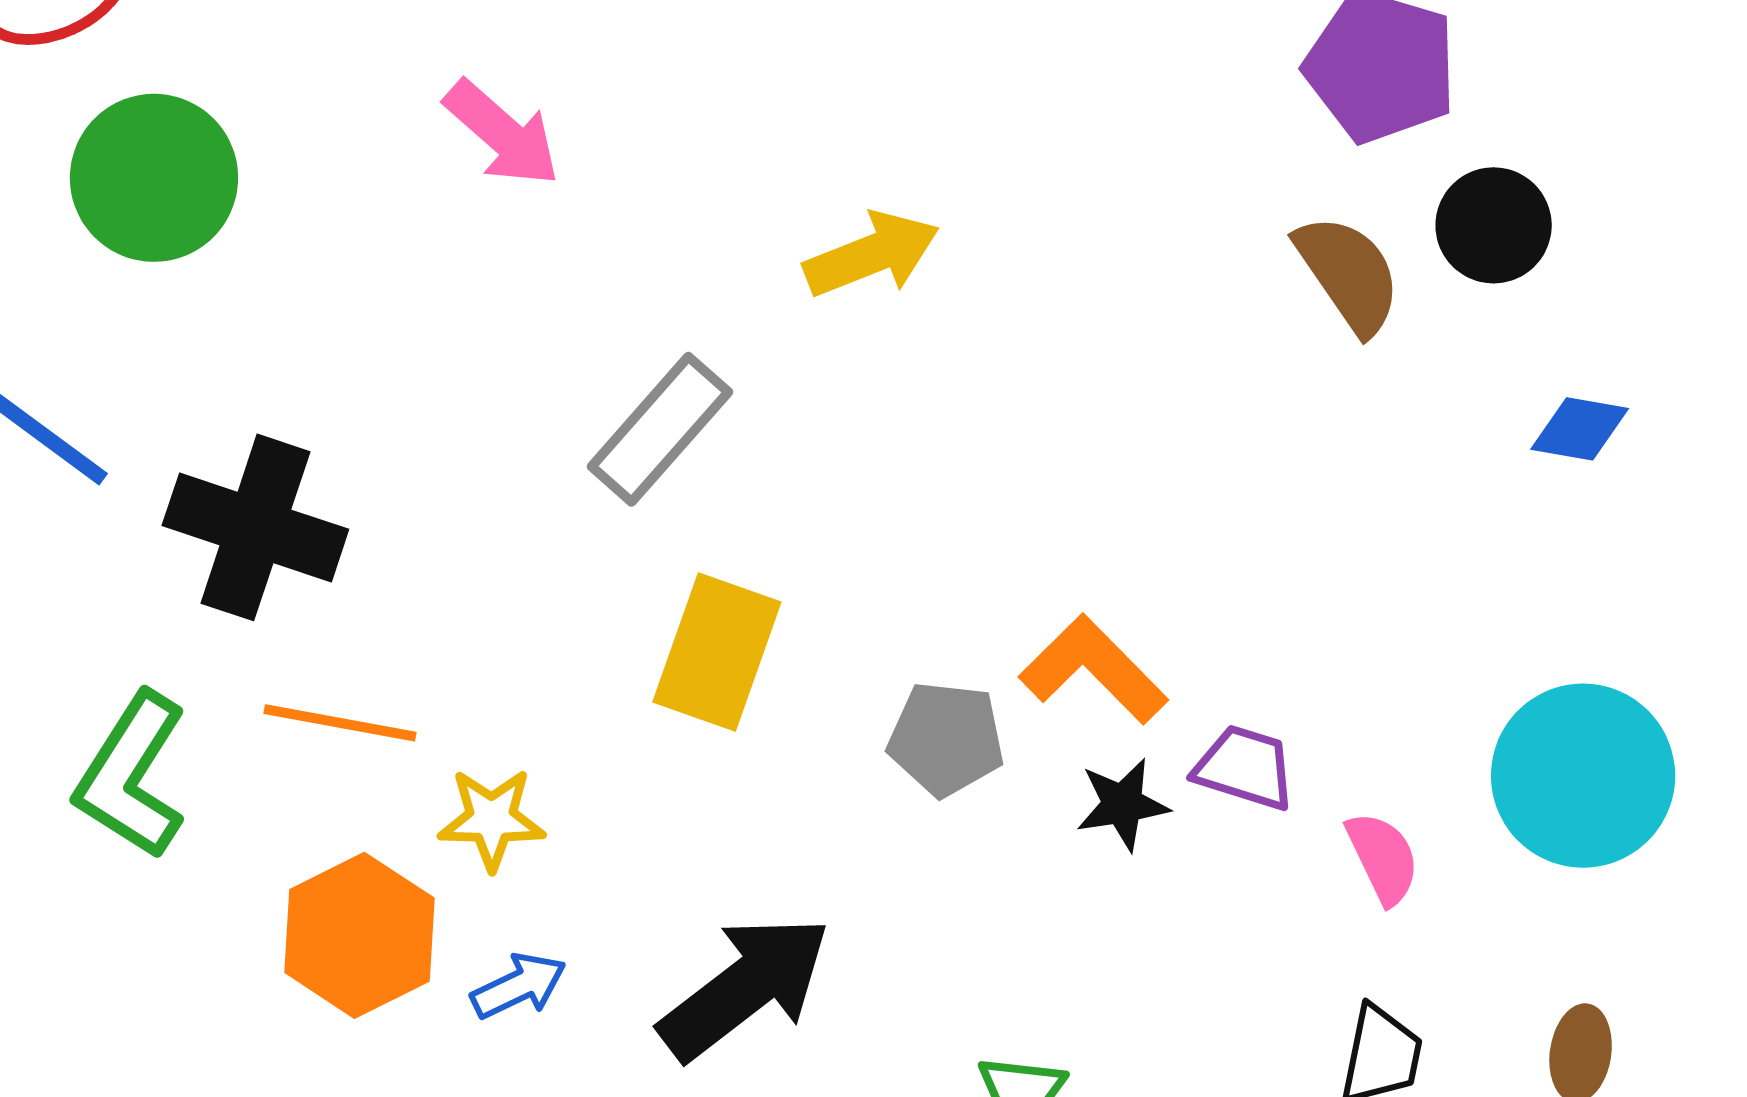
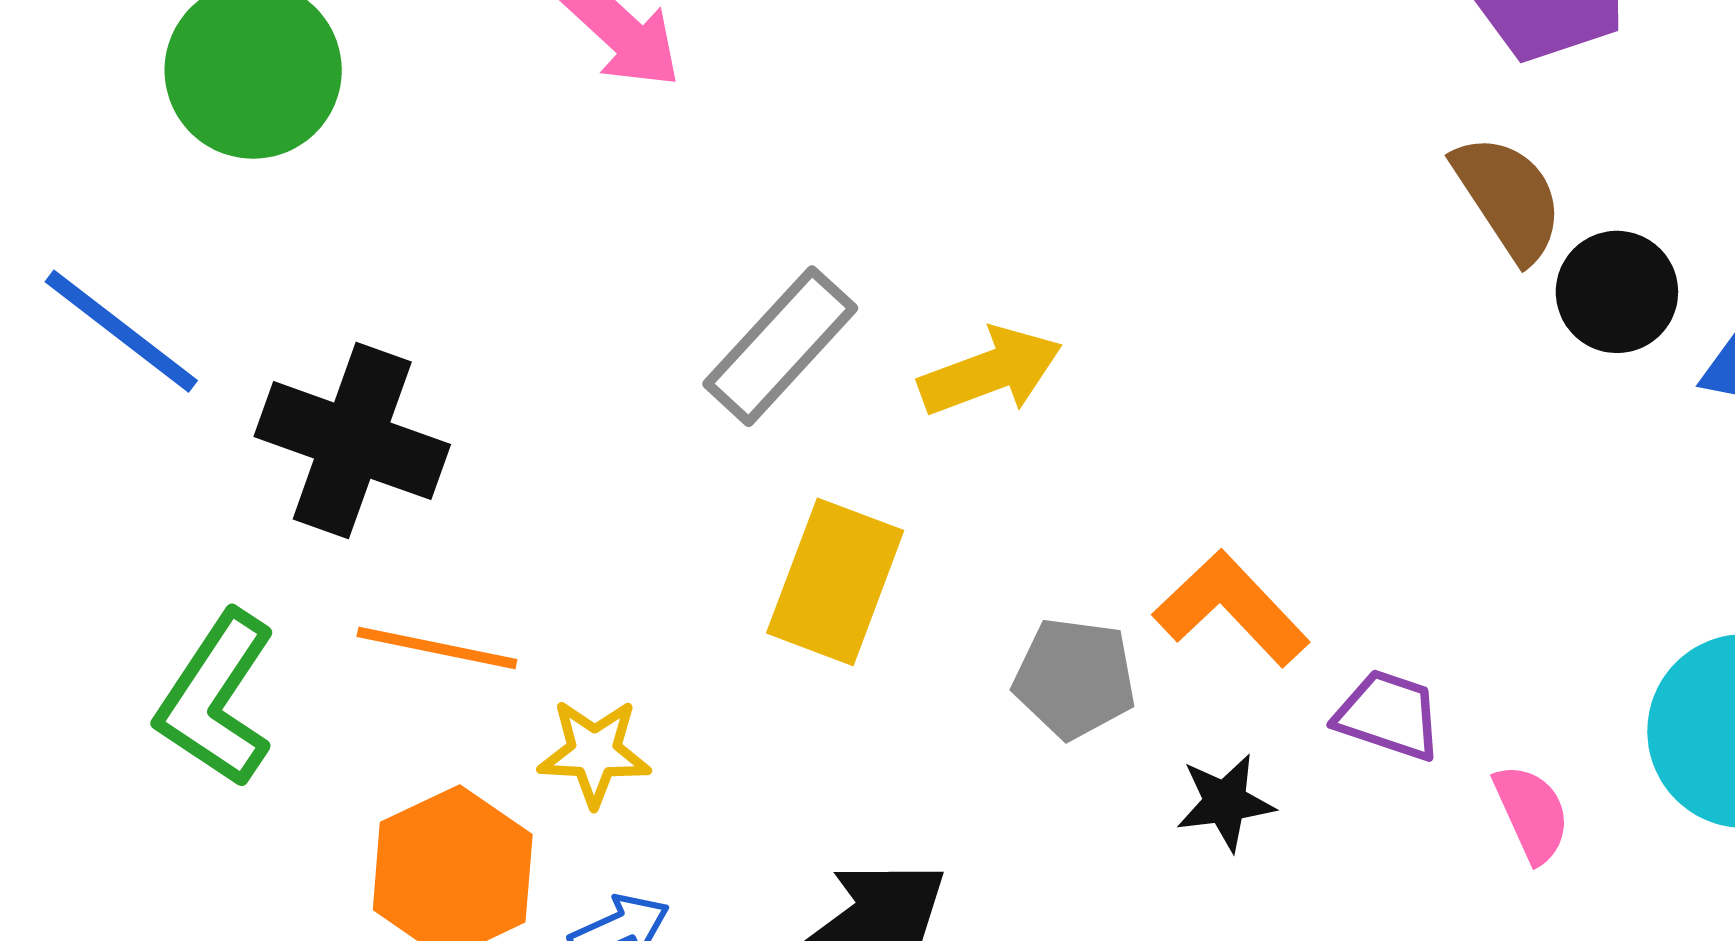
black circle: (1494, 225) -> (1617, 292), moved
yellow arrow: (872, 255) -> (990, 371), moved
black star: (1123, 804) -> (1225, 802), moved

